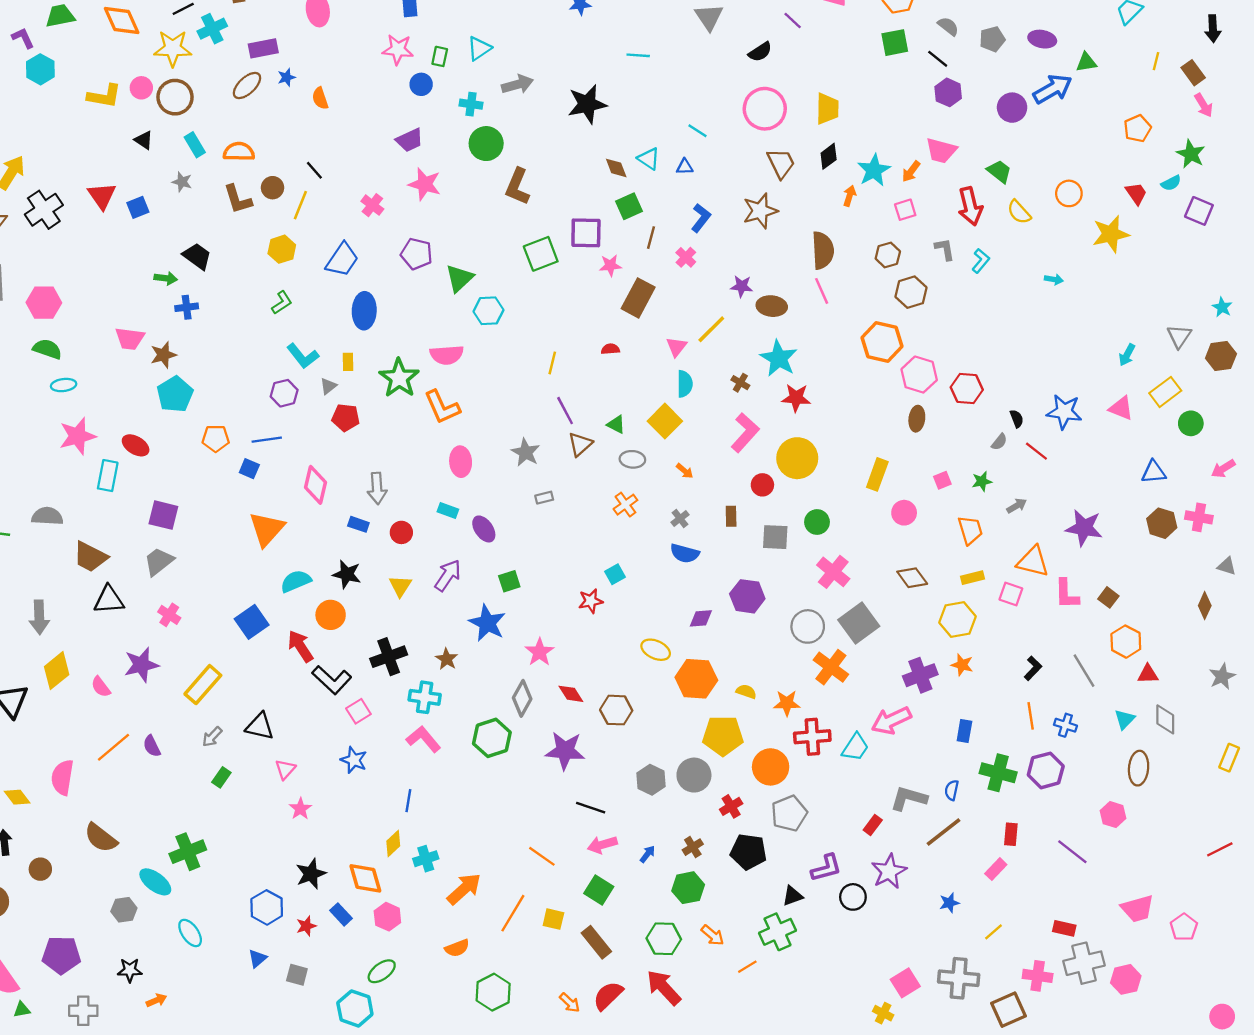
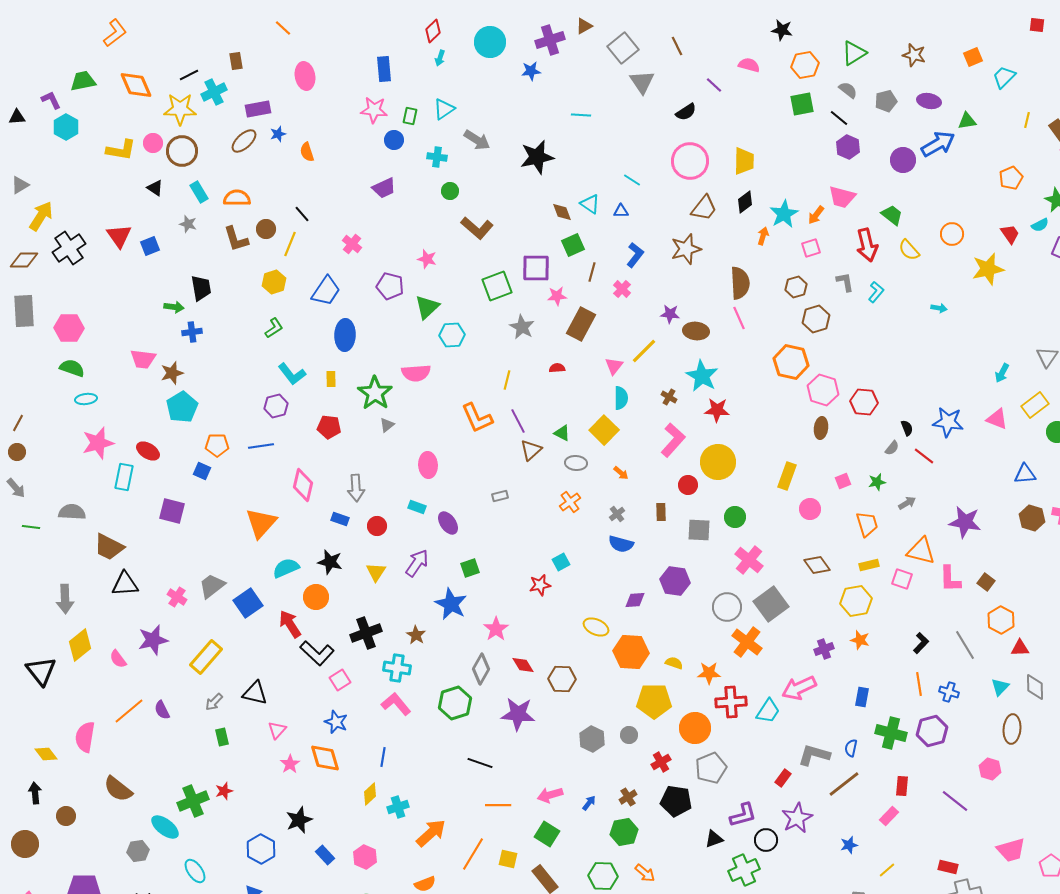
gray arrow: (517, 84) -> (477, 140), turned 48
green circle: (486, 144) -> (450, 191), size x0.6
brown trapezoid: (781, 163) -> (704, 208), turned 64
pink star: (425, 184) -> (427, 259), moved, size x0.7
brown L-shape: (517, 187) -> (477, 228), turned -72
black trapezoid: (197, 256) -> (201, 288), turned 44
gray triangle: (328, 386) -> (387, 425), moved
orange L-shape: (442, 407) -> (477, 418), moved
gray star: (526, 452) -> (522, 327), moved
blue square: (249, 469) -> (202, 471), moved
gray trapezoid: (159, 561) -> (212, 586), moved
purple cross: (920, 675) -> (824, 649), size x0.7
gray circle: (694, 775) -> (629, 735), size x0.6
green rectangle: (221, 777) -> (222, 737), turned -48
black line: (591, 808) -> (480, 763), moved
orange line: (542, 856) -> (498, 805), turned -35
orange diamond: (365, 878) -> (325, 758), moved
red star: (306, 926) -> (224, 791), moved
green cross: (778, 932) -> (744, 870), moved

